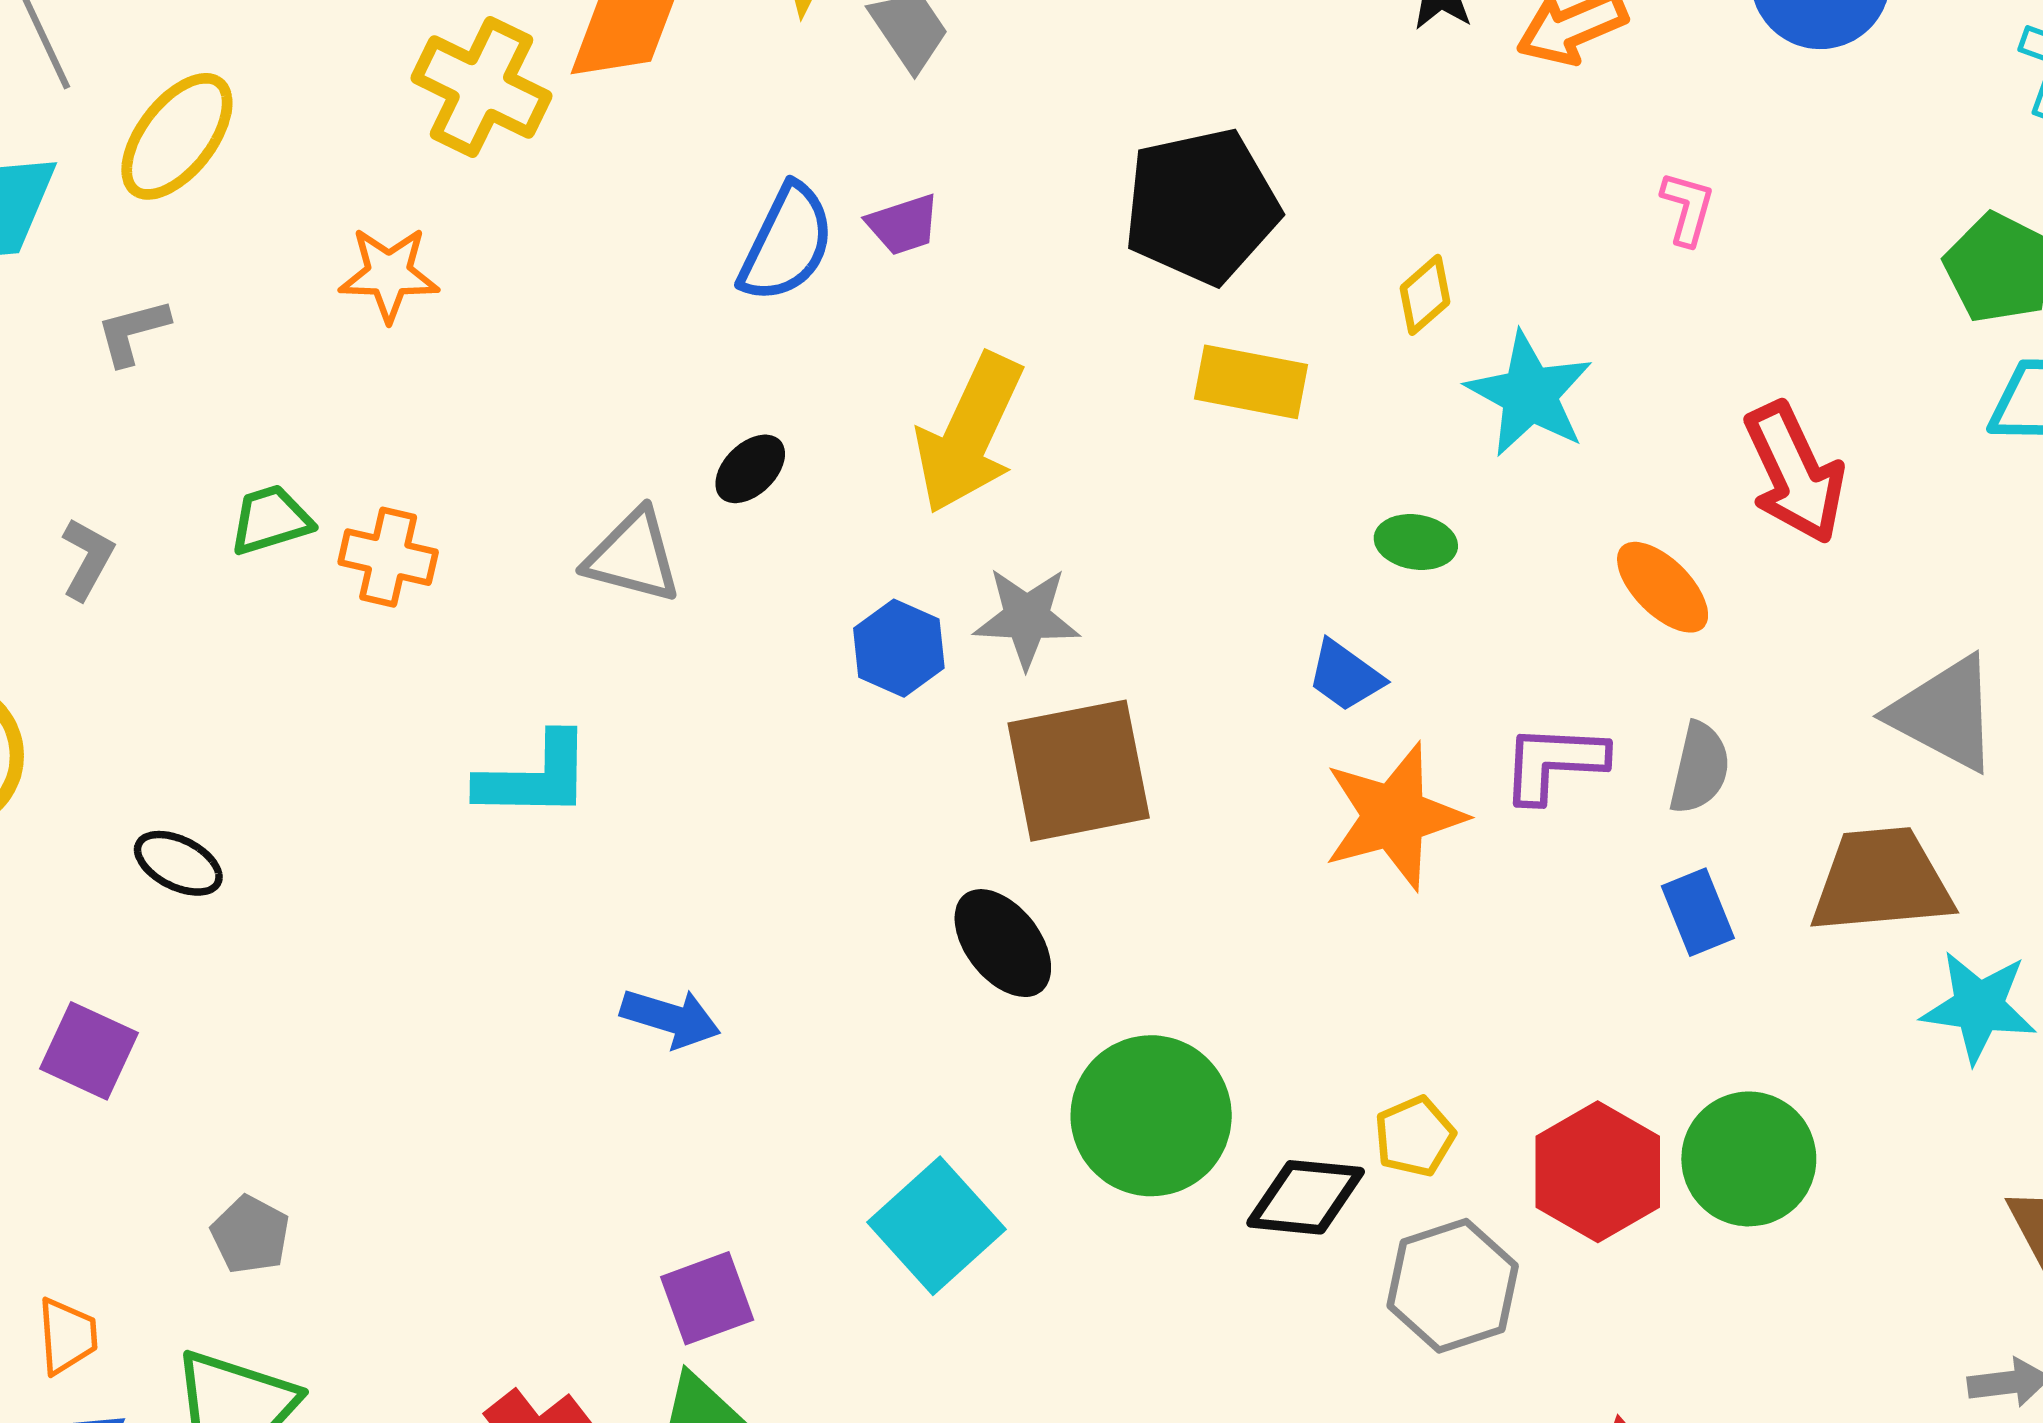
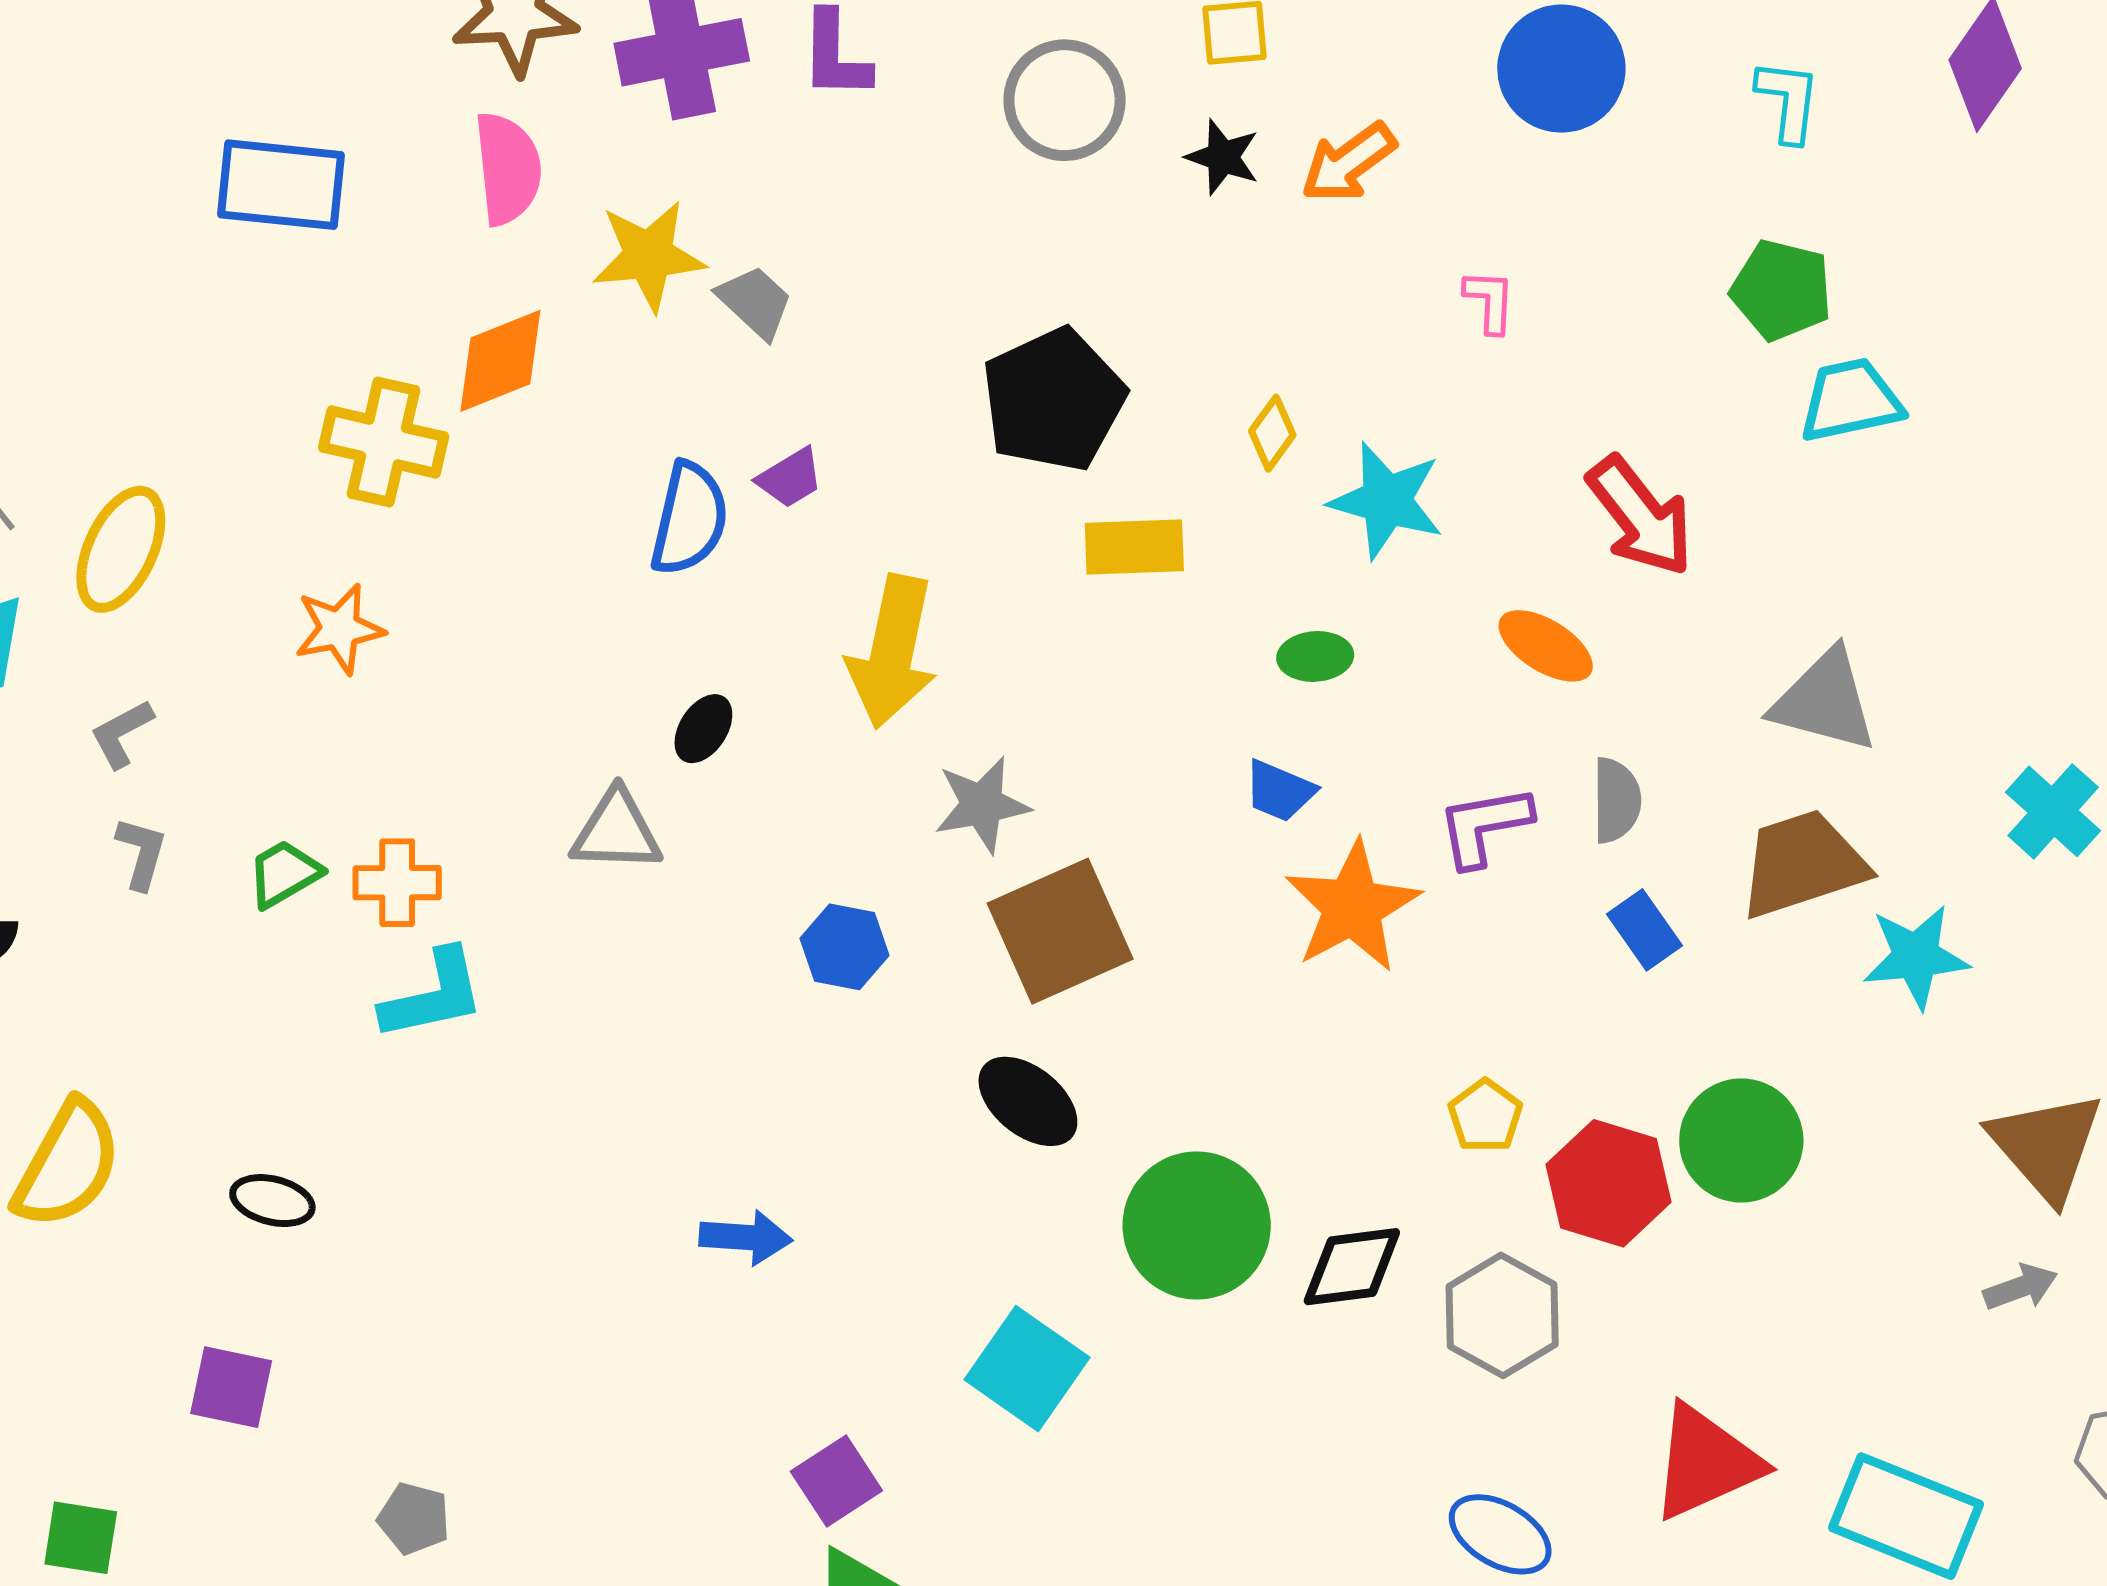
gray L-shape: (87, 559) -> (141, 853), moved
blue hexagon: (899, 648) -> (844, 947), moved
cyan L-shape: (535, 777) -> (433, 995), moved
yellow pentagon: (1415, 1136) -> (1485, 1116), moved

